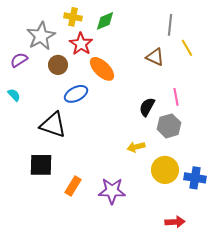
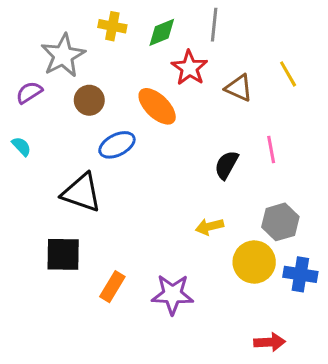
gray line: (170, 25) -> (214, 25), moved
red star: (81, 44) -> (189, 68), moved
gray hexagon: (169, 126) -> (280, 222), moved

